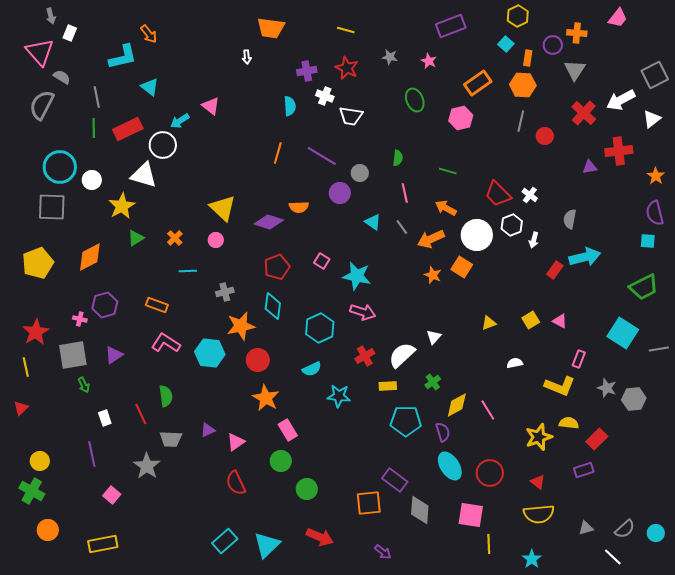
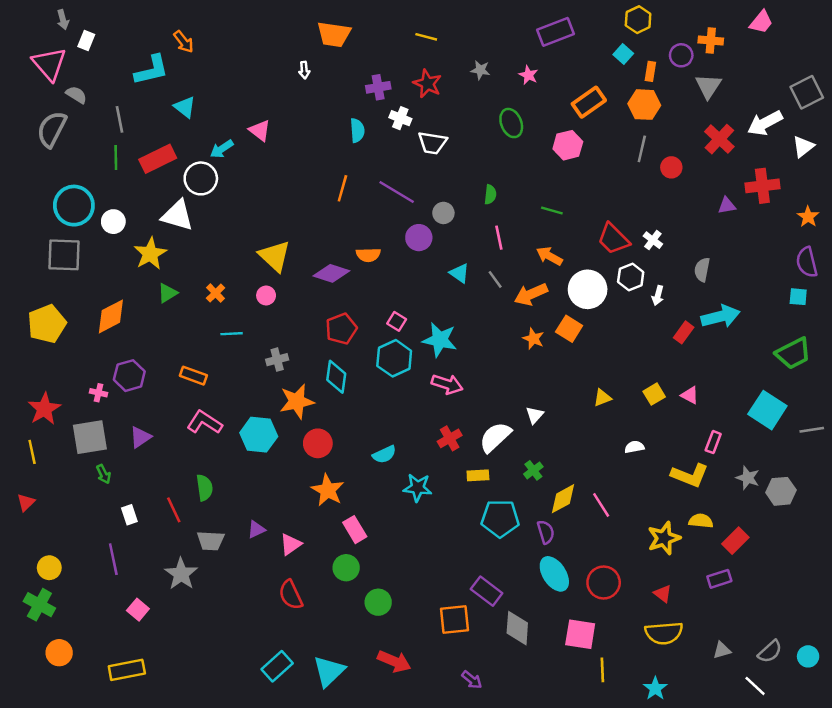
cyan hexagon: (320, 328) -> (394, 358), moved

